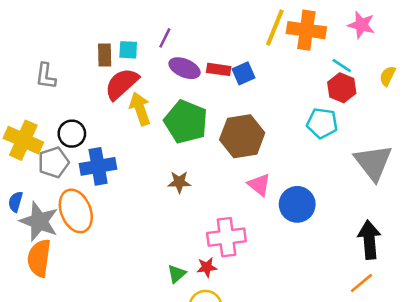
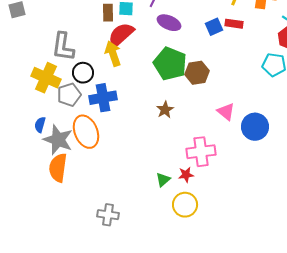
red rectangle: (219, 69) -> (234, 24), moved
gray L-shape: (46, 76) -> (63, 47), moved, size x1.4
yellow arrow: (140, 109) -> (113, 54), moved
brown hexagon: (242, 136) -> (197, 73), moved, size x0.7
brown star: (179, 182) -> (165, 110), turned -30

